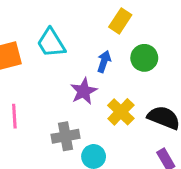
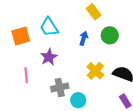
yellow rectangle: (120, 21) -> (94, 12), turned -70
purple star: (84, 91) -> (49, 57), moved

